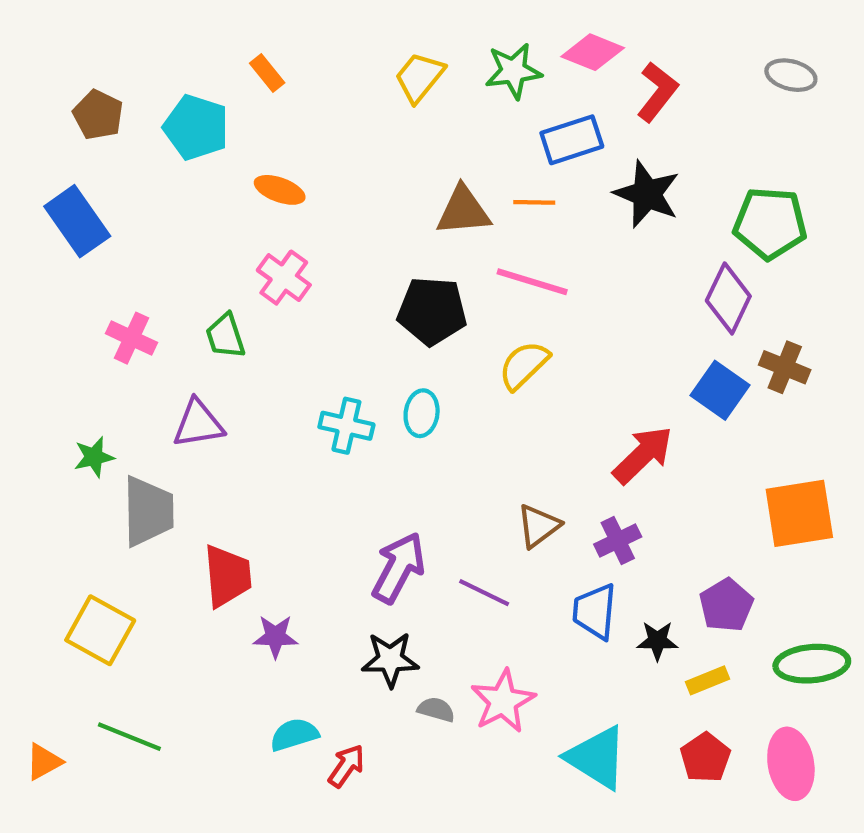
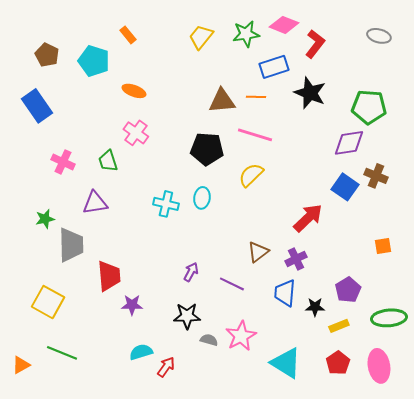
purple diamond: (728, 298) -> (349, 143), turned 56
orange square: (799, 513) -> (383, 246), size x0.5
purple arrow: (399, 568) -> (191, 272), size x0.6

